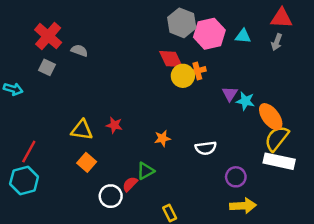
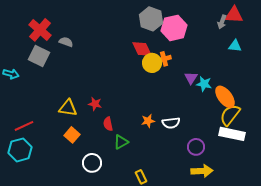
cyan triangle: (243, 36) -> (235, 46), moved
gray arrow: (277, 42) -> (222, 22), moved
gray square: (47, 67) -> (39, 56), size x1.5
orange star: (162, 138) -> (148, 121), moved
red line: (29, 152) -> (24, 126), turned 36
red semicircle: (130, 184) -> (108, 124), moved, turned -56

